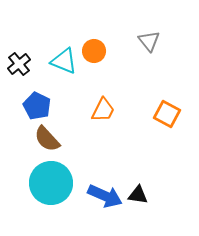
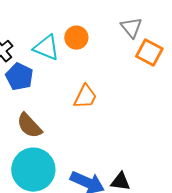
blue pentagon: (37, 106) -> (19, 77), moved
orange square: (167, 114) -> (149, 53), moved

